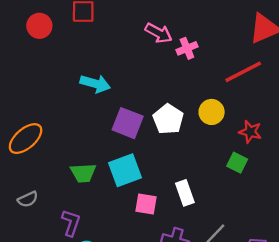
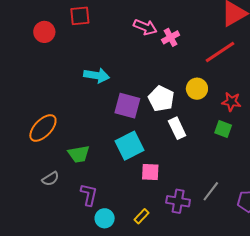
green trapezoid: (83, 173) -> (79, 154), moved
white rectangle: (185, 193) -> (177, 128), moved

